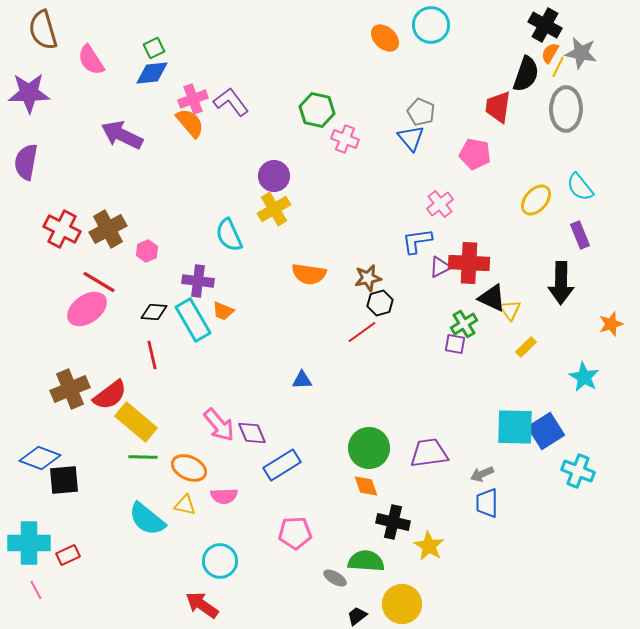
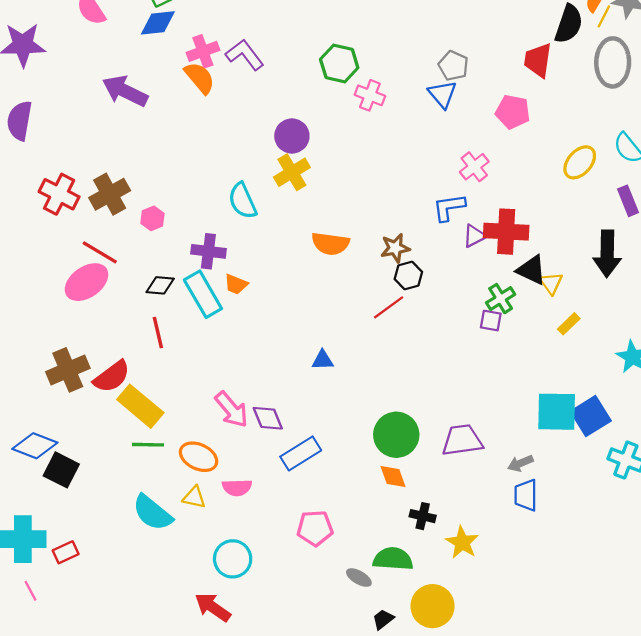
black square: (64, 480) -> (61, 470), turned 32
black cross: (393, 522) -> (423, 516), size x0.7

